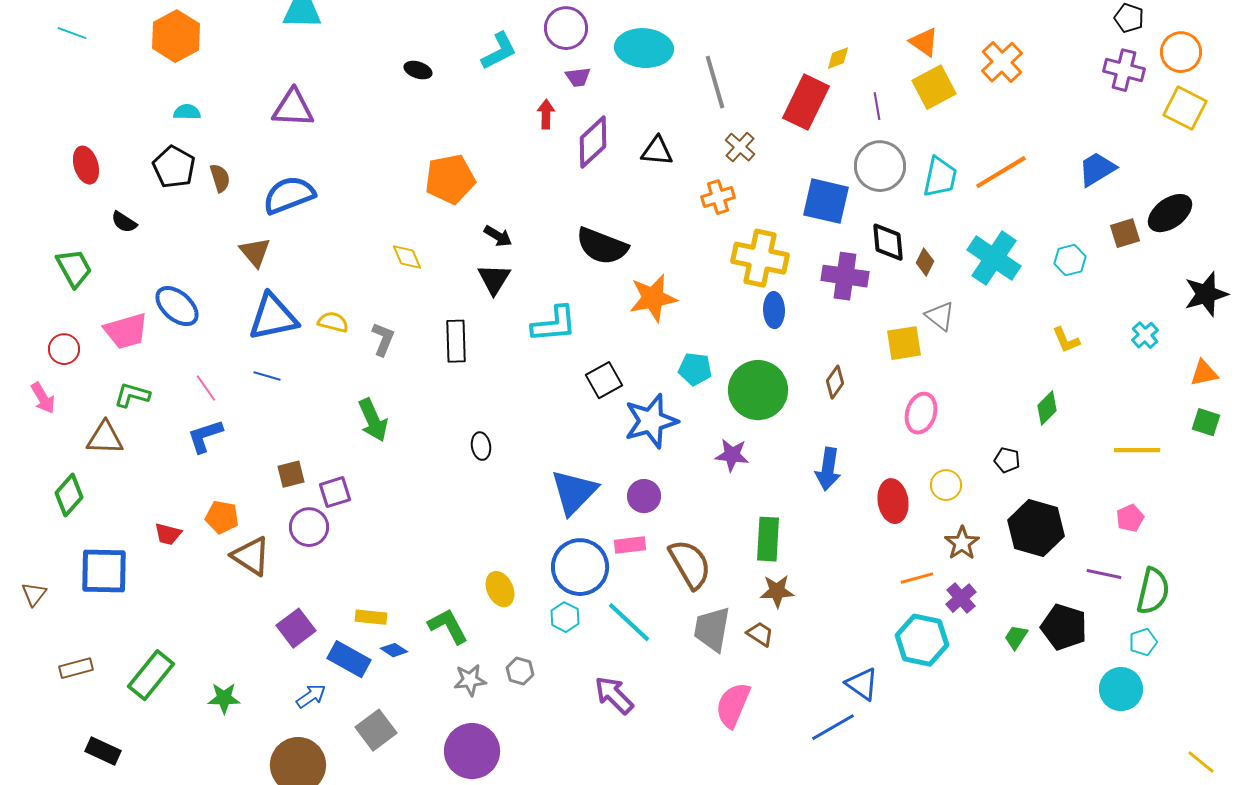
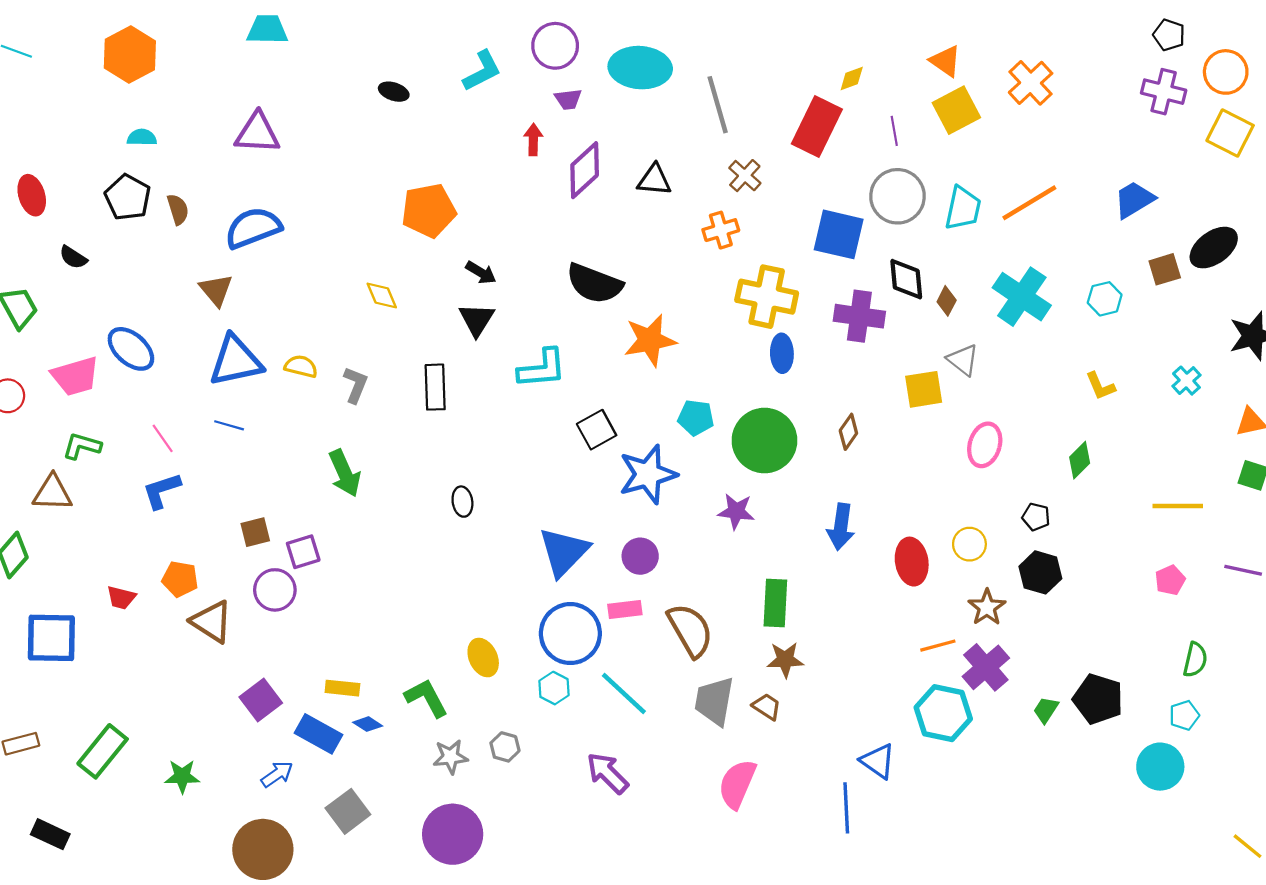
pink ellipse: (921, 413) -> (985, 445), moved
black hexagon: (1036, 528) -> (1040, 572), moved, size x0.7
purple line: (1104, 574) -> (1243, 570), moved
green semicircle: (1153, 591) -> (1195, 660), size x0.7
purple cross: (961, 598) -> (986, 667), size x1.4
blue line: (833, 727) -> (846, 808), turned -63

